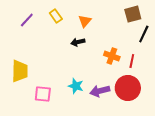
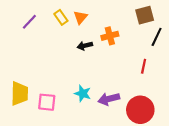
orange triangle: (85, 21) -> (80, 17), moved
orange cross: (112, 56) -> (110, 36), moved, turned -35
yellow trapezoid: (20, 71) -> (20, 93), moved
red circle: (128, 88) -> (140, 110), moved

